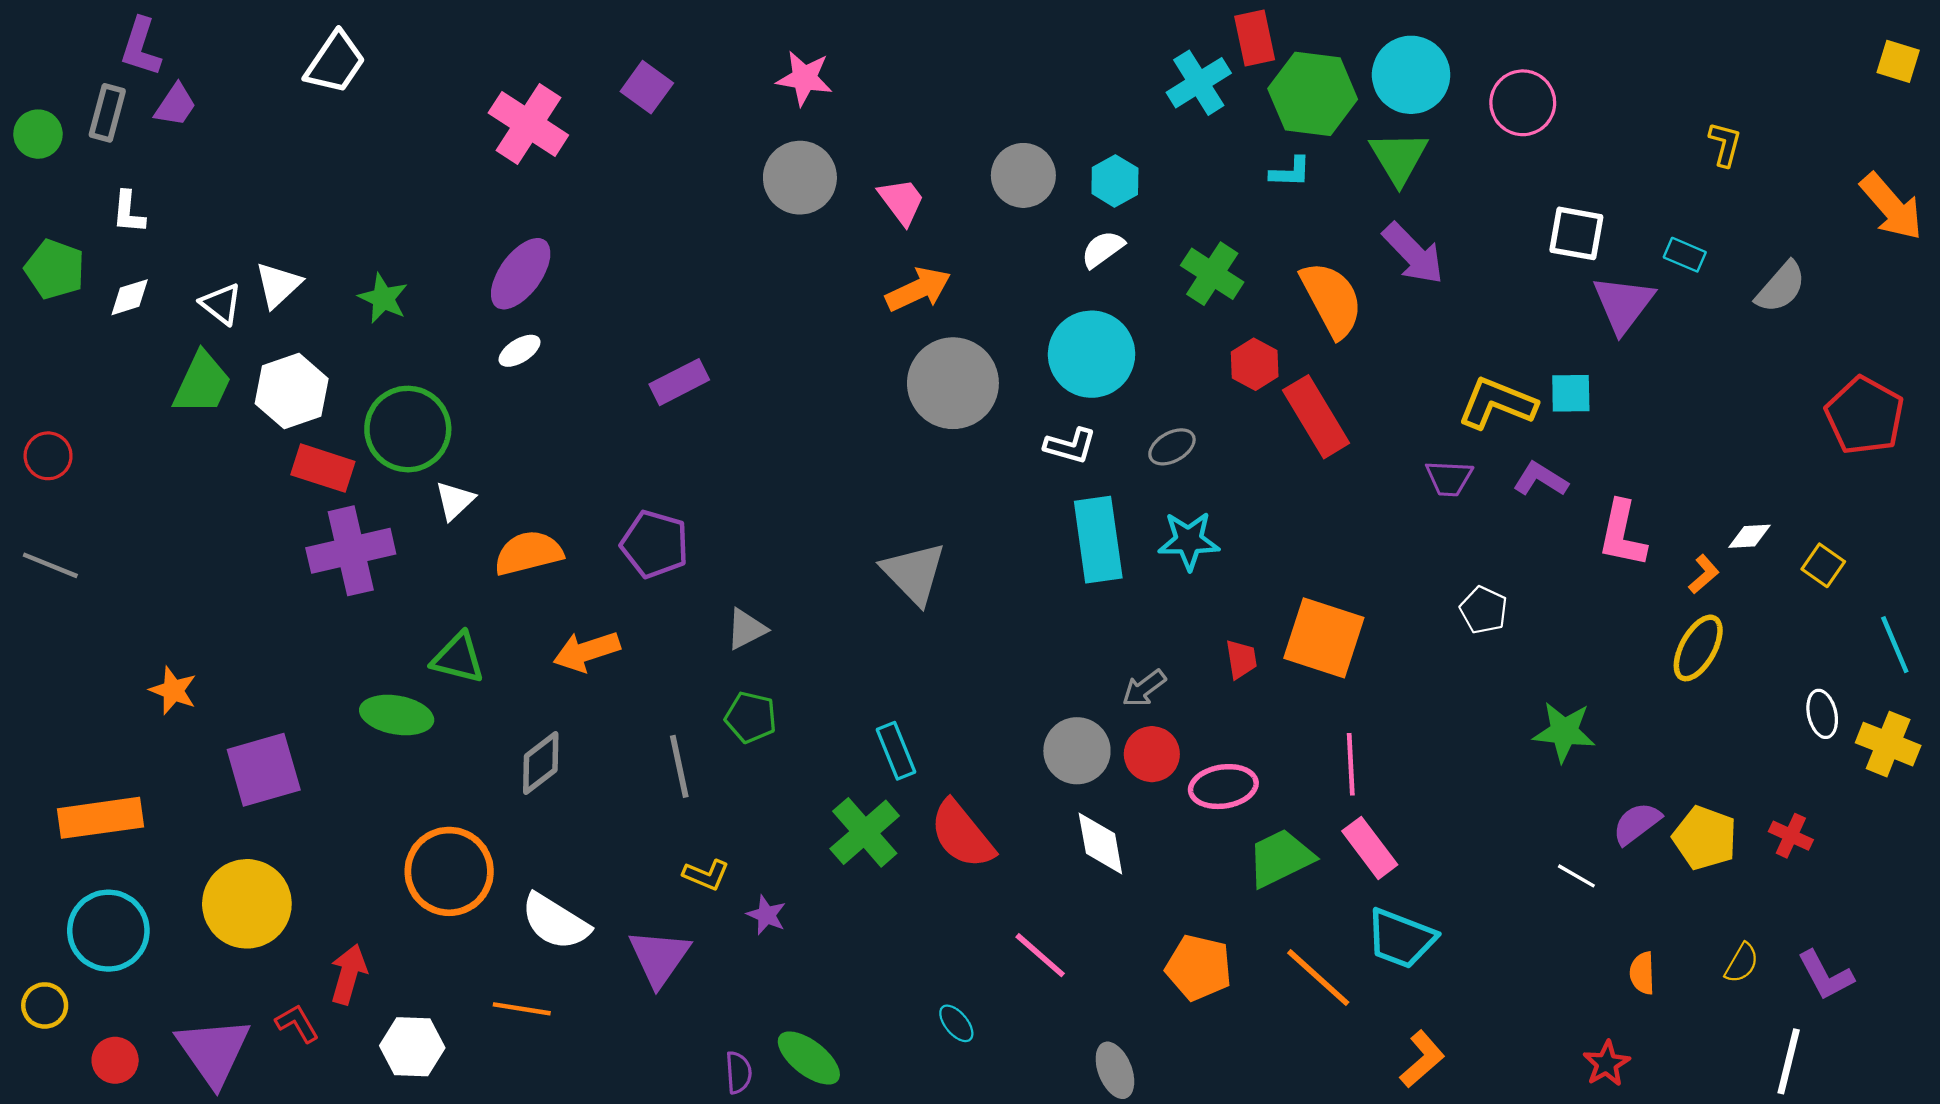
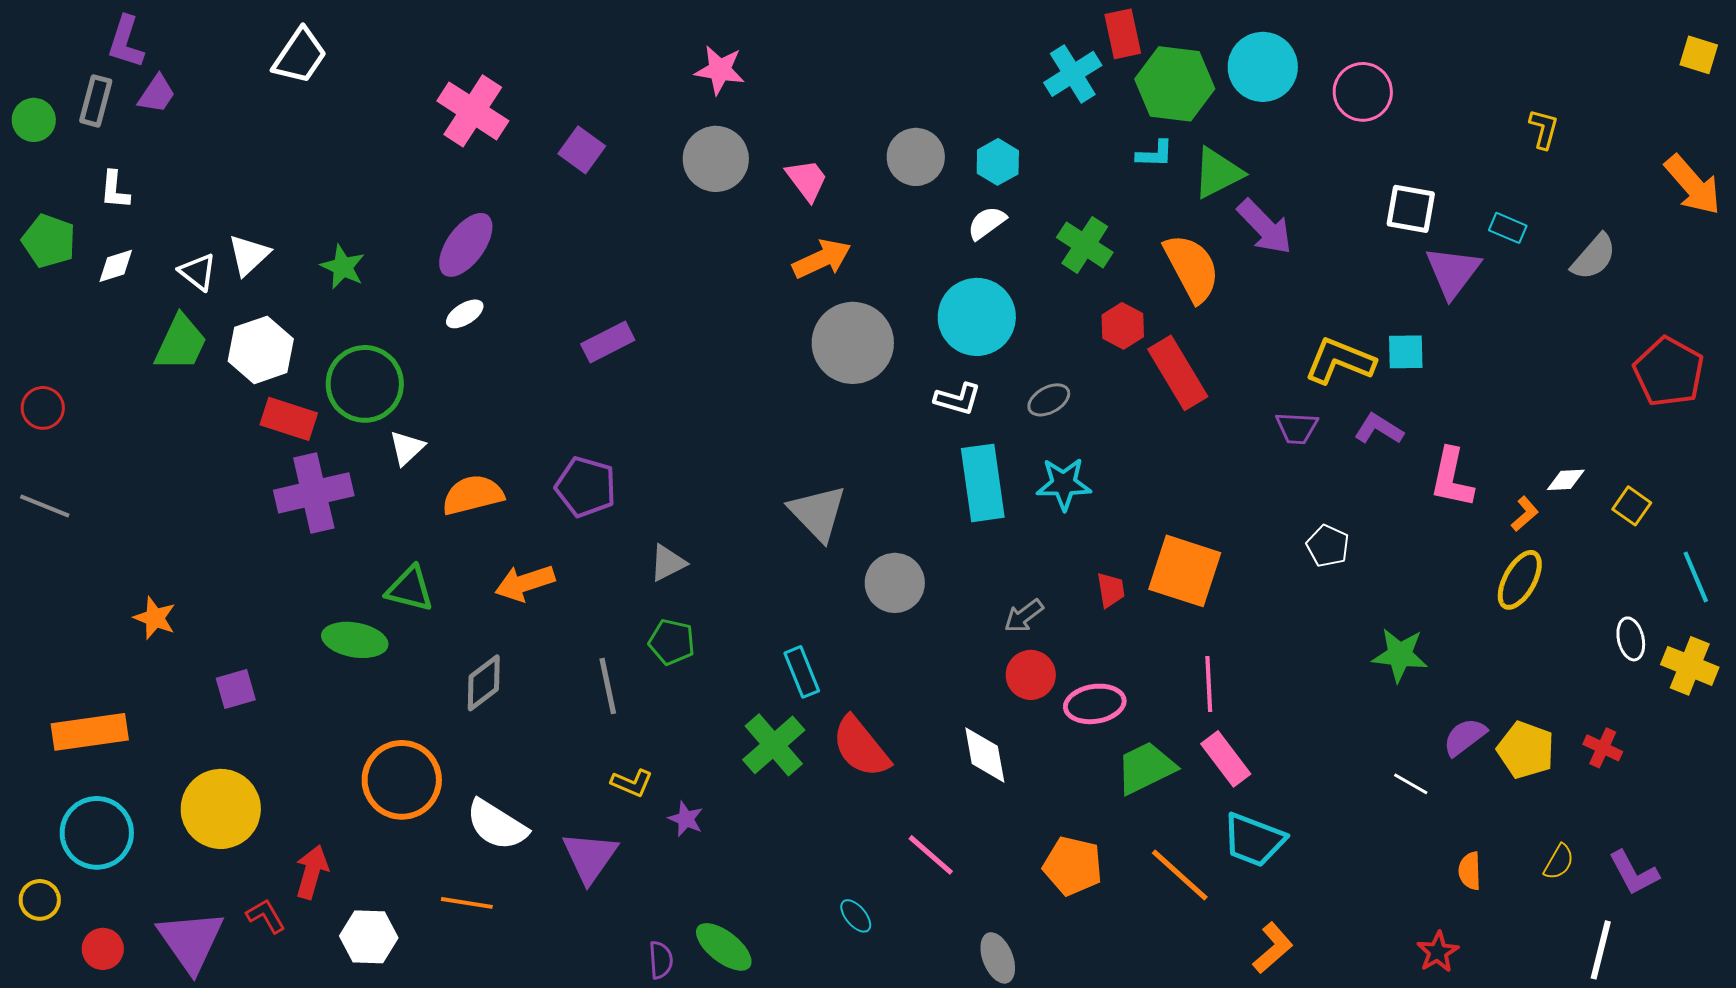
purple square: (647, 87) -> (582, 150), moved
green triangle: (1399, 158) -> (1218, 173), moved, turned 34
gray circle: (1077, 751) -> (895, 583), moved
purple square: (264, 770) -> (236, 689), size x0.6

